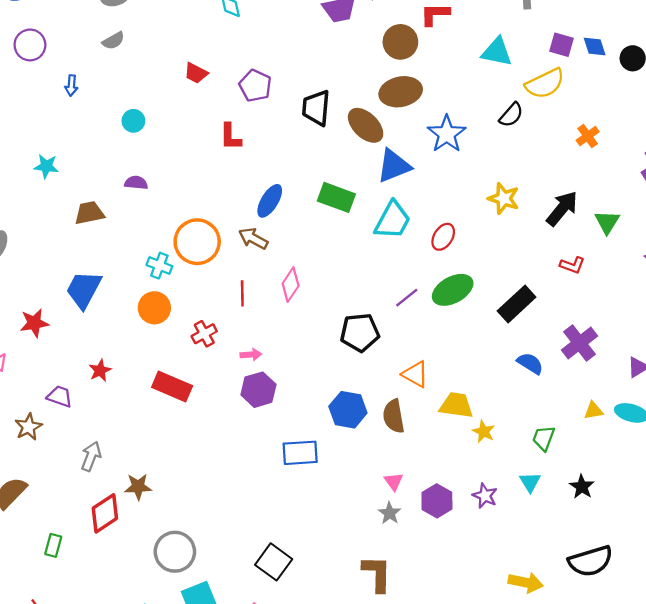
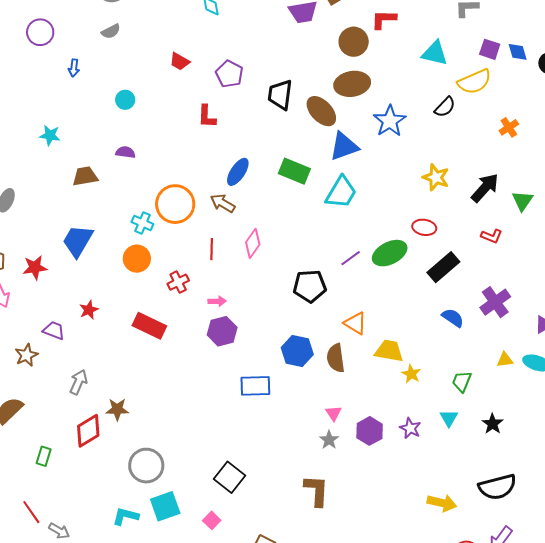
red ellipse: (443, 237) -> (424, 227), moved, turned 65

